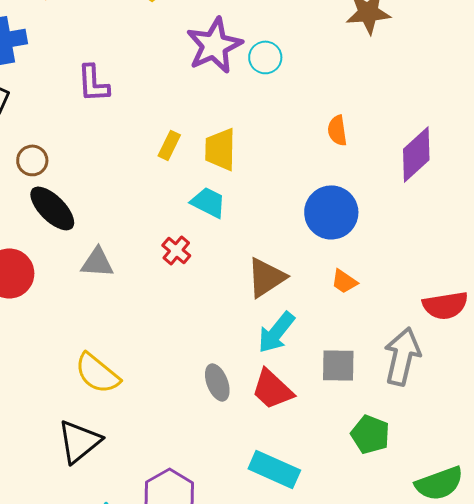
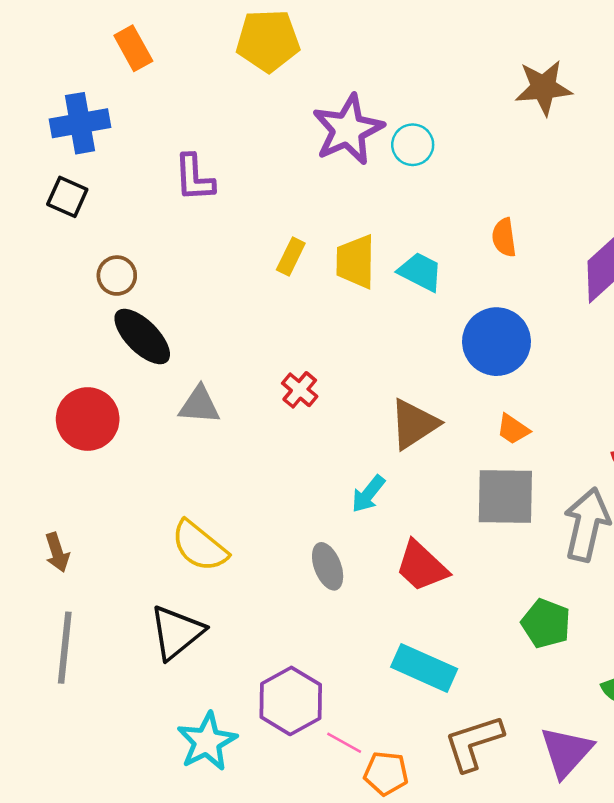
cyan trapezoid: (208, 202) -> (420, 272), moved
cyan arrow: (276, 332) -> (368, 494), moved, size x0.7
gray square: (338, 365) -> (505, 496), moved, size x1.4
gray ellipse: (217, 382) -> (328, 566), moved

